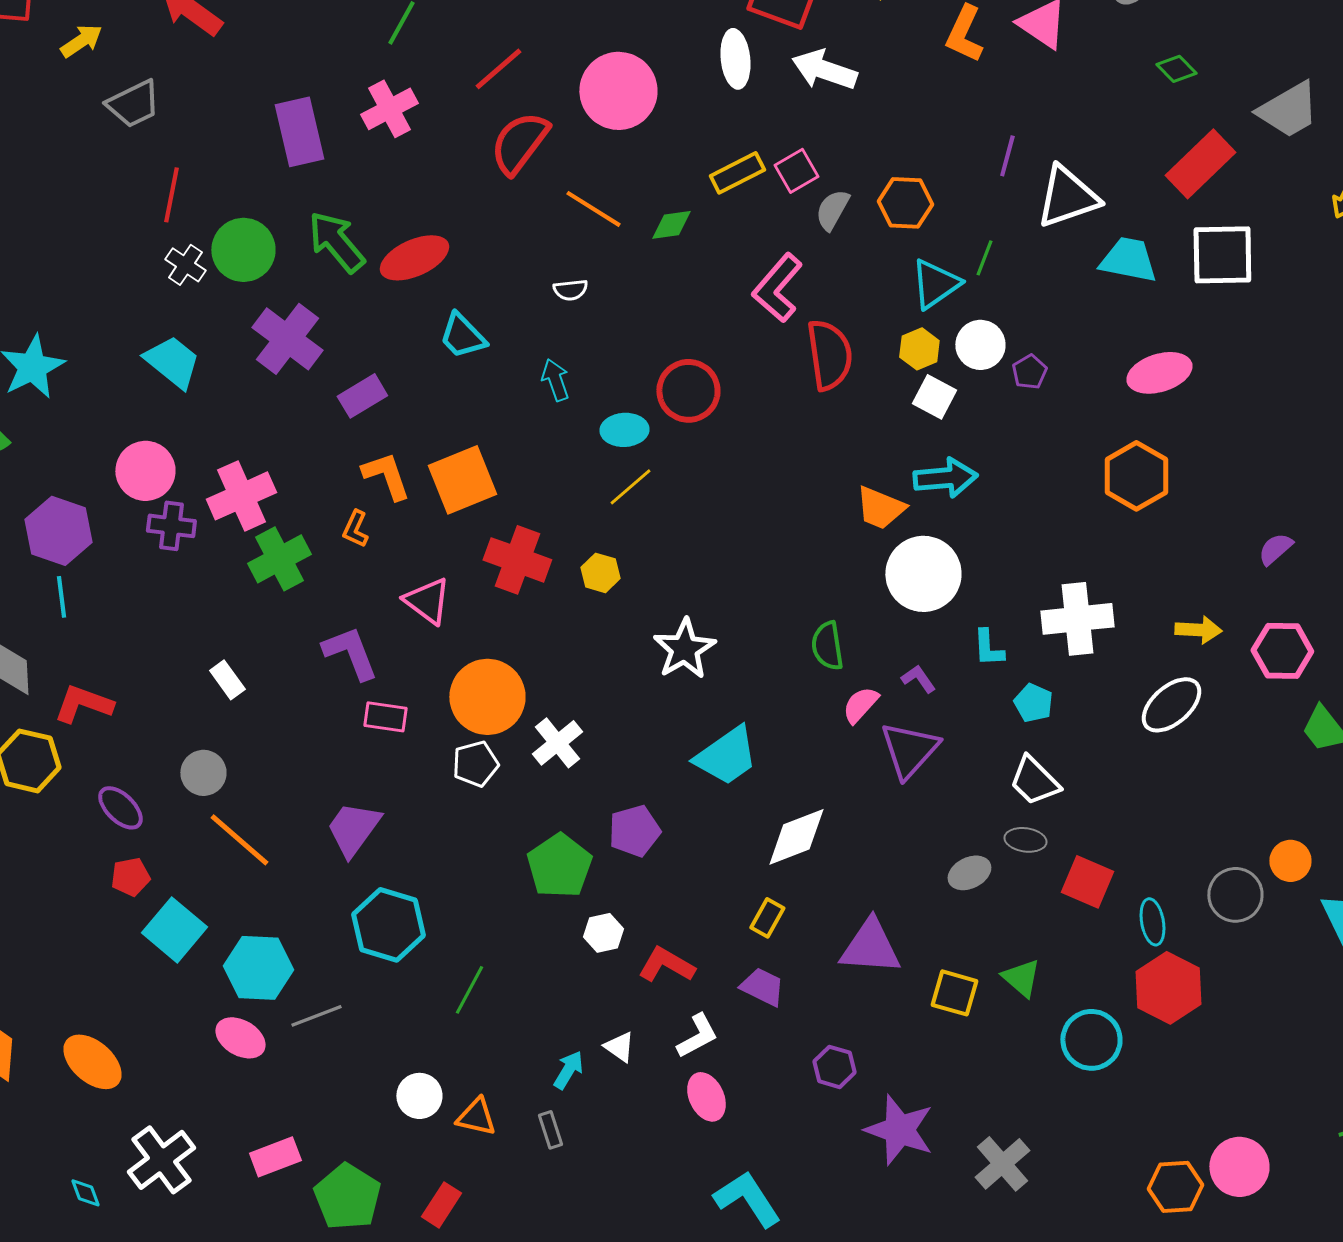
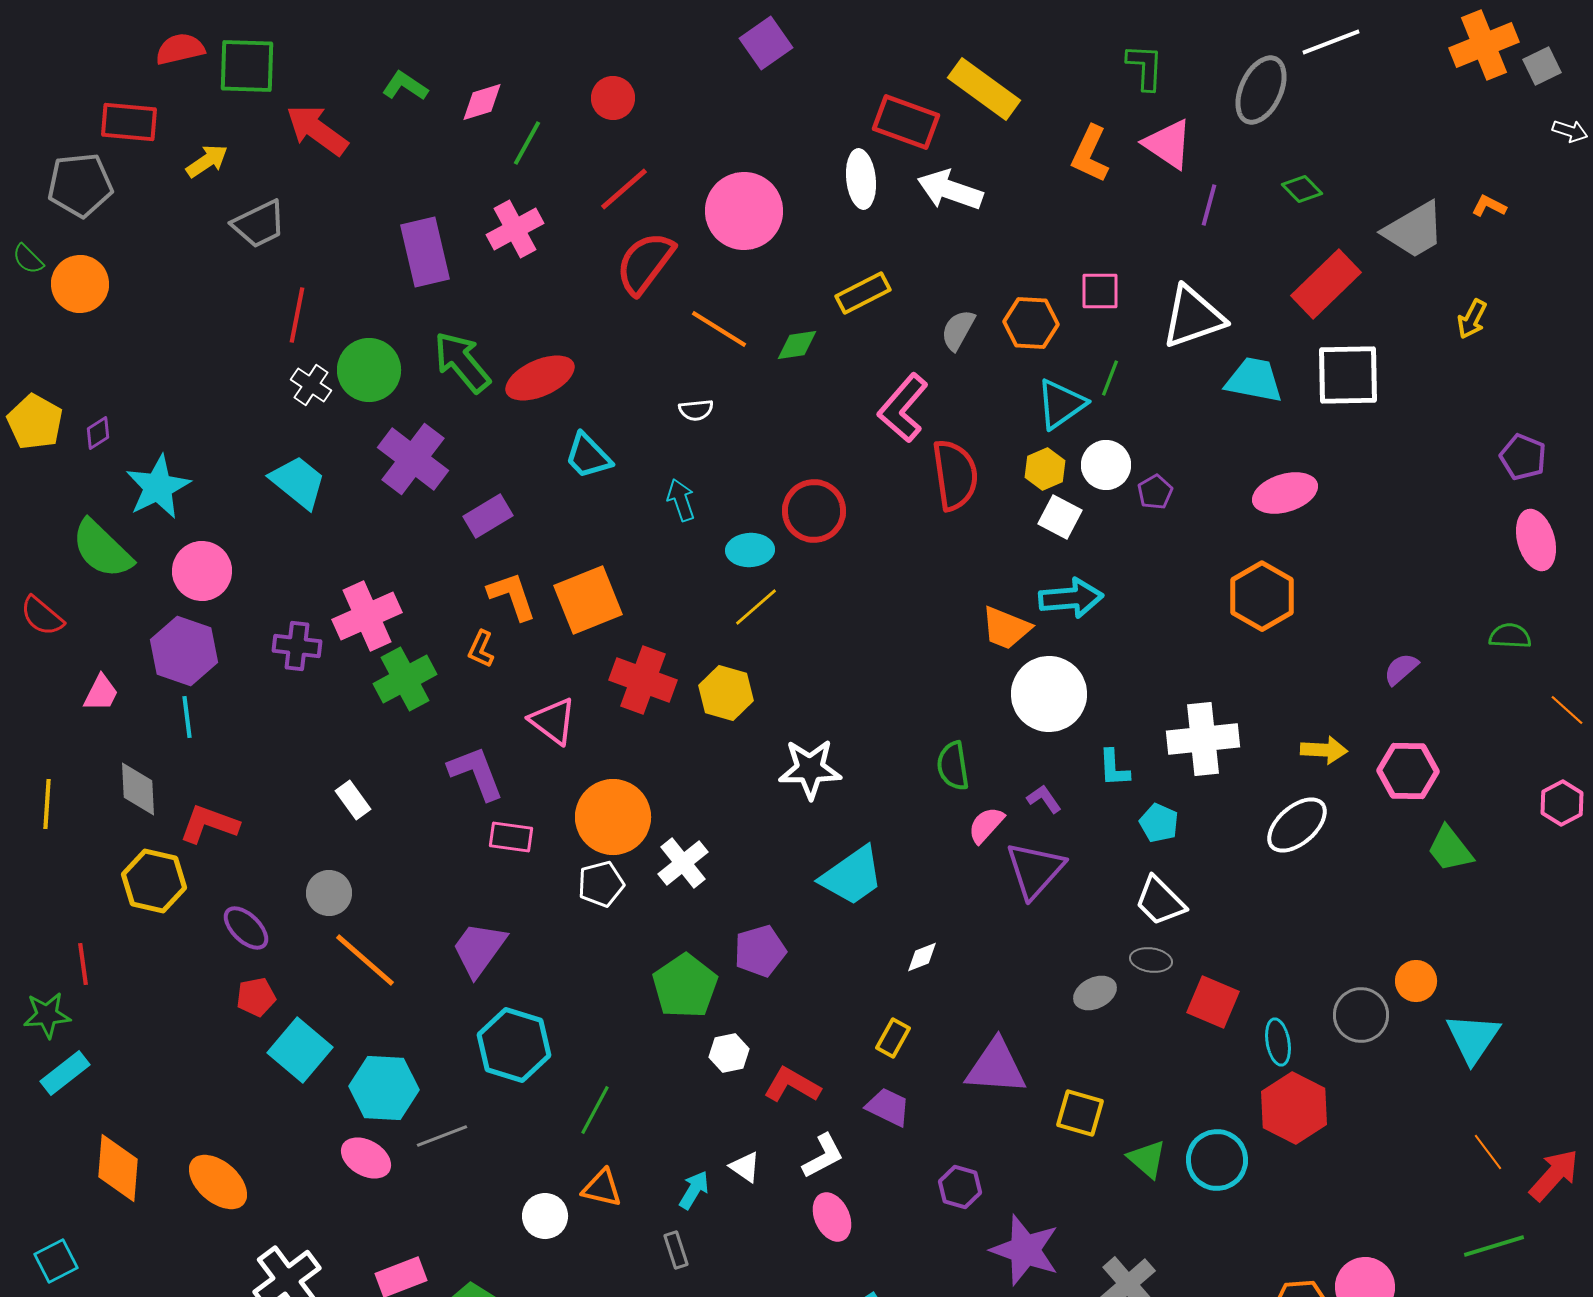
purple line: (1007, 156) -> (1209, 205), moved
pink square: (796, 171) -> (1100, 291), moved, turned 30
pink circle: (145, 471) -> (202, 571), moved
yellow hexagon: (600, 573) -> (726, 693), size x1.4
white star: (684, 649) -> (810, 769), turned 30
white diamond: (796, 837) -> (922, 957), size x0.5
green triangle: (1021, 978) -> (1147, 1159), moved
orange triangle: (476, 1117) -> (602, 1188), moved

